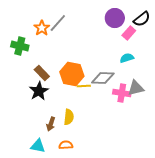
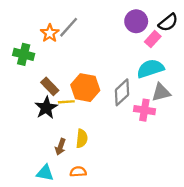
cyan semicircle: (127, 58) -> (150, 69), size x1.6
gray diamond: (103, 78) -> (122, 92), turned -45
yellow line: (84, 86) -> (66, 102), moved
gray triangle: (136, 88) -> (161, 92), moved

